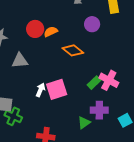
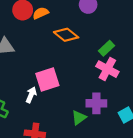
green rectangle: (94, 83) -> (106, 48), moved
white arrow: (41, 90) -> (31, 95), moved

